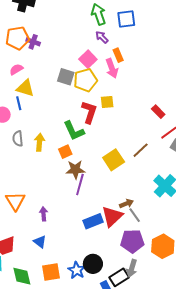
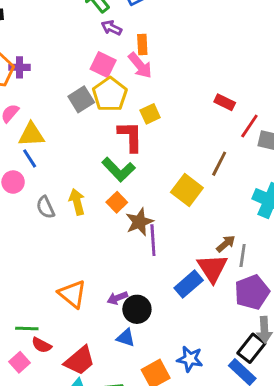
orange rectangle: (118, 55) -> (142, 44), turned 40
gray square: (66, 77) -> (81, 99), turned -30
purple arrow: (44, 214) -> (117, 298), turned -88
gray line: (135, 215) -> (243, 255), turned 63
black circle: (93, 264) -> (137, 309), moved

